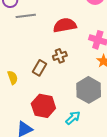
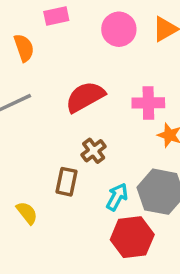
red hexagon: (43, 106) -> (132, 237), moved
cyan arrow: (73, 118) -> (117, 197), moved

